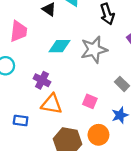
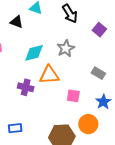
gray star: (94, 50) -> (66, 48), size x0.7
orange triangle: (52, 104) -> (49, 75), moved

